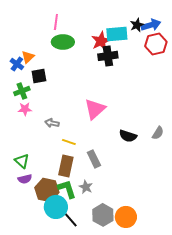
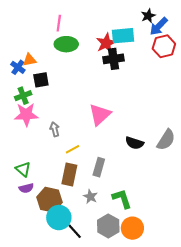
black star: (137, 25) -> (148, 16), moved
blue arrow: (151, 25) -> (159, 26), turned 150
orange triangle: (28, 57) -> (29, 60), turned 32
pink star: (25, 109) -> (26, 115), size x1.6
gray arrow: (52, 123) -> (55, 129), turned 64
gray semicircle: (158, 133) -> (166, 140), size x1.5
yellow line: (69, 142) -> (73, 149), turned -48
gray rectangle: (94, 159) -> (99, 167), turned 42
green L-shape: (67, 189) -> (122, 199), moved

